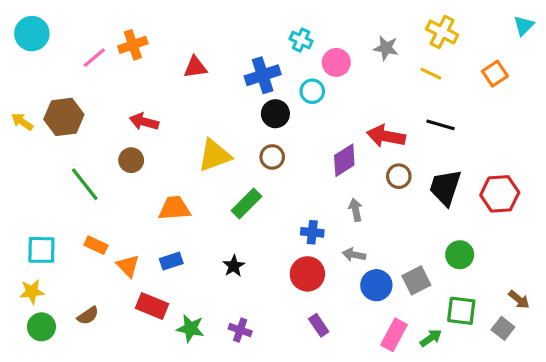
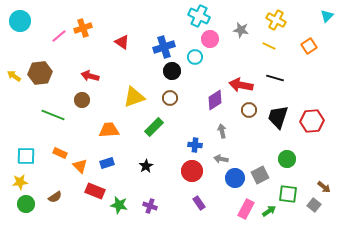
cyan cross: (301, 40) -> (199, 16), moved, size x1.5
red triangle: (195, 67) -> (122, 42), turned 42
green line: (85, 184) -> (53, 115), turned -30

